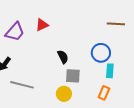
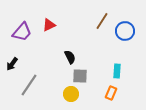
brown line: (116, 24) -> (102, 21), moved, turned -60
blue circle: (101, 53) -> (125, 31), moved
gray line: (22, 85) -> (29, 85), turned -70

